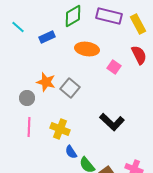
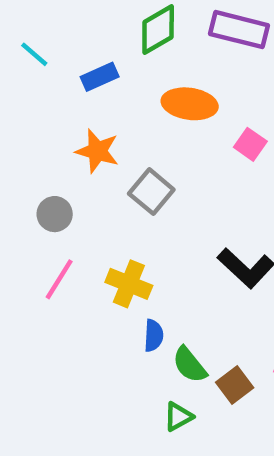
orange star: (46, 82) -> (97, 151), moved
pink line: (29, 127) -> (59, 279), turned 30
blue semicircle: (71, 152) -> (154, 336), turned -144

